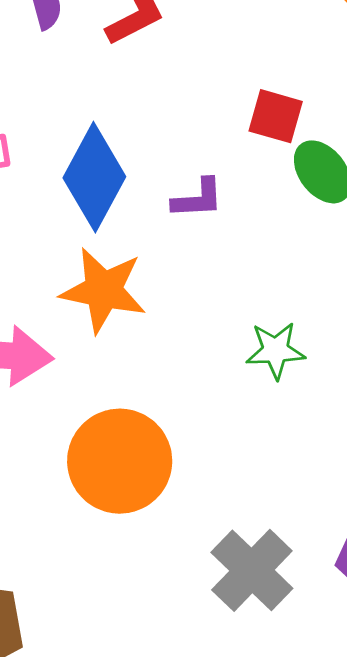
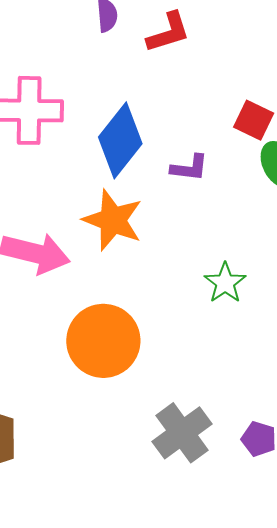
green star: (276, 350) -> (225, 283), turned 30

